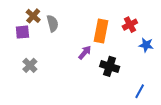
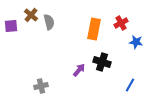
purple square: (22, 32) -> (11, 26), moved
purple arrow: (85, 52) -> (79, 70), moved
gray cross: (30, 65) -> (41, 86), moved, turned 32

